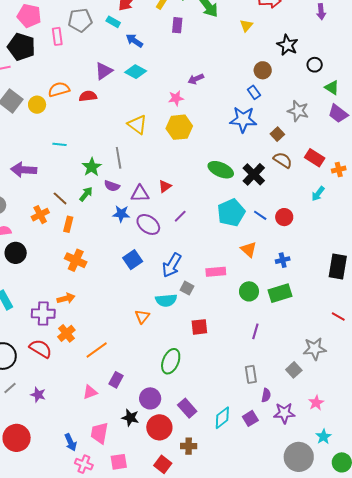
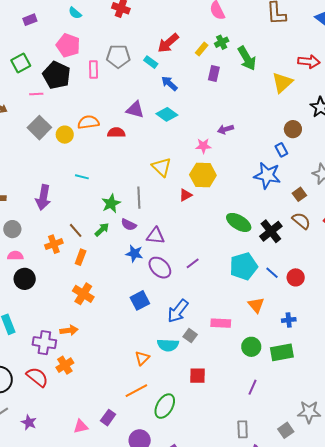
yellow triangle: (246, 25) -> (282, 83), size x1.6
purple triangle: (104, 71) -> (135, 110), turned 42
purple arrow: (24, 170) -> (43, 197), turned -90
red triangle: (165, 186) -> (186, 195), moved
orange line: (97, 350) -> (136, 391), moved

